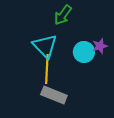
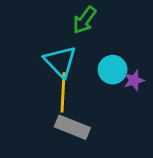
purple star: (100, 46) -> (134, 80), moved

